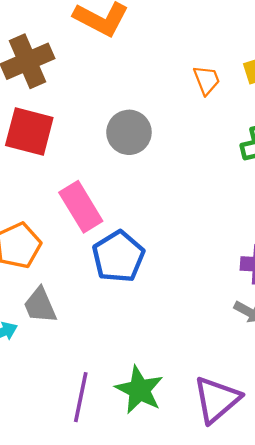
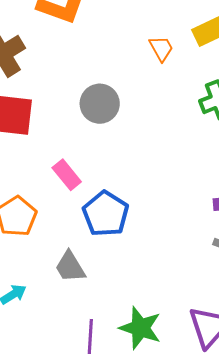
pink rectangle: (81, 207) -> (67, 175), size x0.7
gray trapezoid: (40, 305) -> (70, 267), moved

